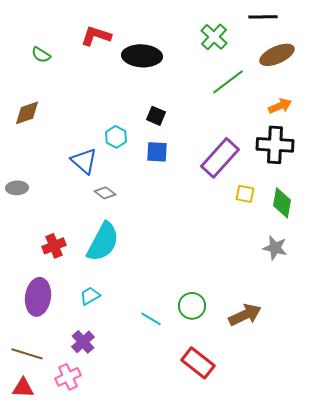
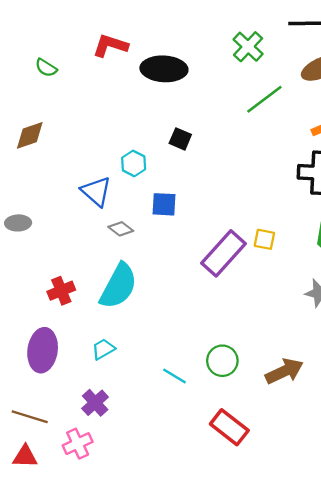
blue square: (157, 152) -> (164, 204), moved
purple rectangle: (220, 158) -> (224, 253), moved
yellow square: (245, 194) -> (264, 239), moved

